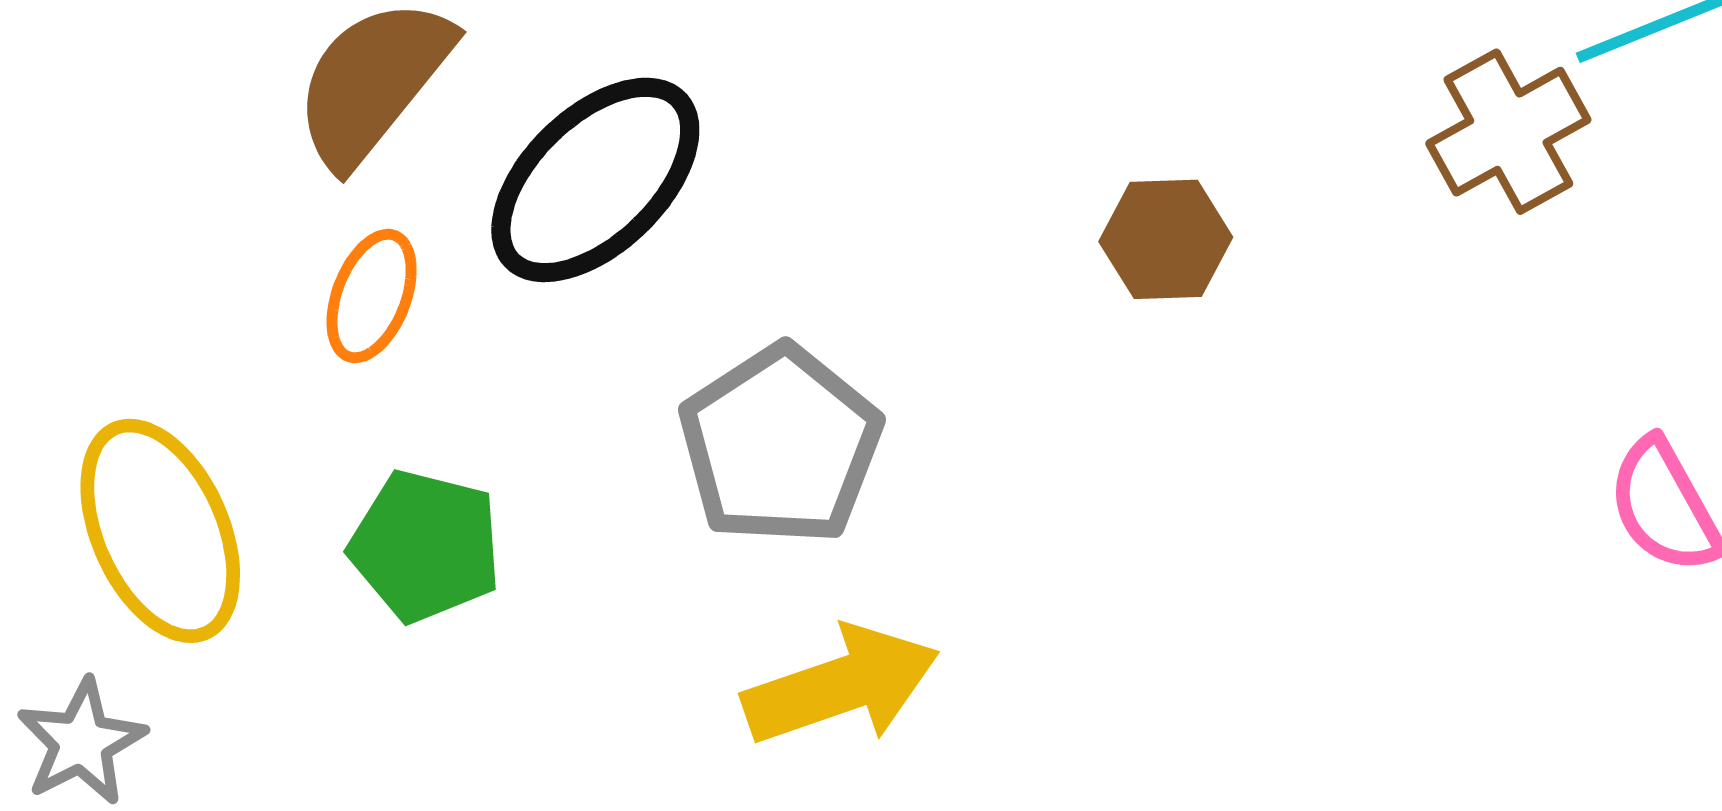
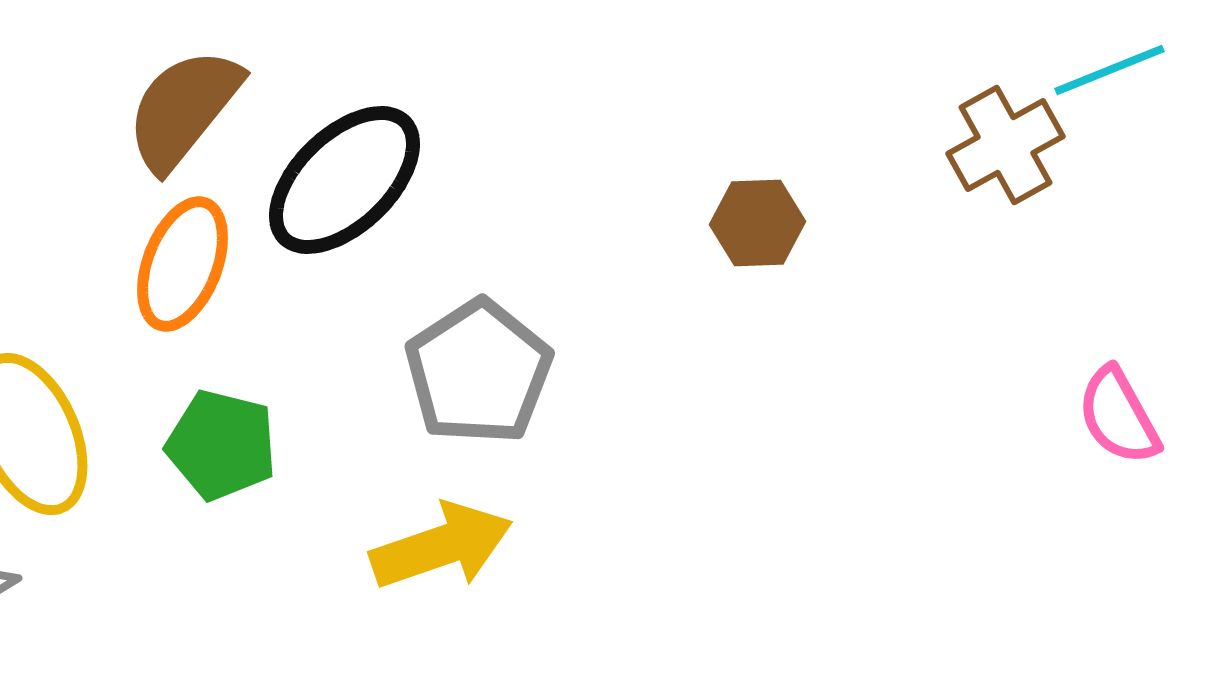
orange ellipse: (372, 296) -> (182, 264), size x1.4
yellow arrow: (841, 686) -> (442, 546), moved

